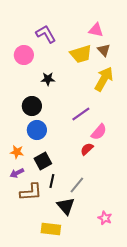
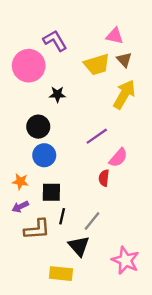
pink circle: (24, 55) -> (29, 66), size x1.4
red semicircle: (87, 149) -> (104, 178), turned -40
black square: (43, 161) -> (51, 192), turned 30
pink star: (105, 218) -> (125, 260), size x1.6

